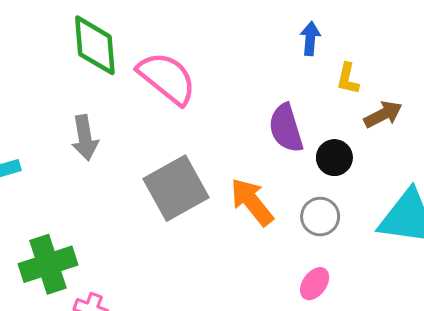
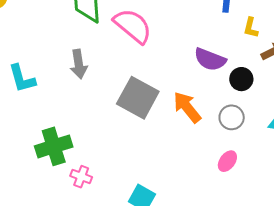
purple semicircle: (286, 128) -> (210, 59), turned -52
gray square: (176, 188) -> (138, 98), turned -33

